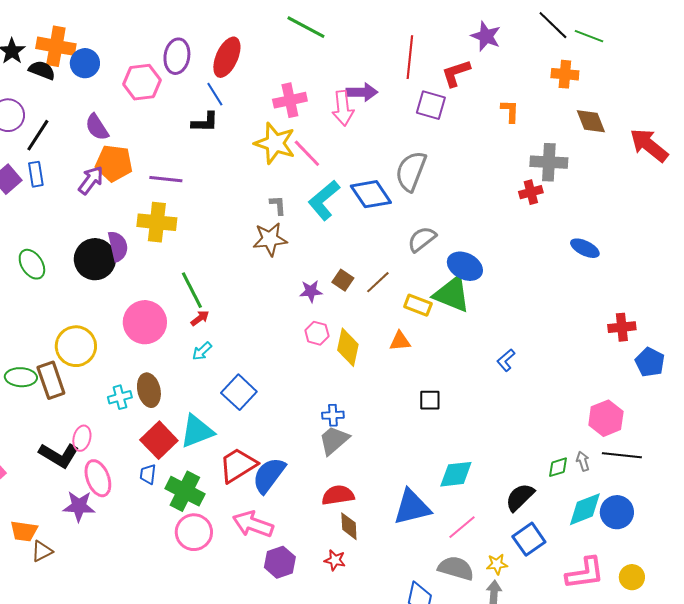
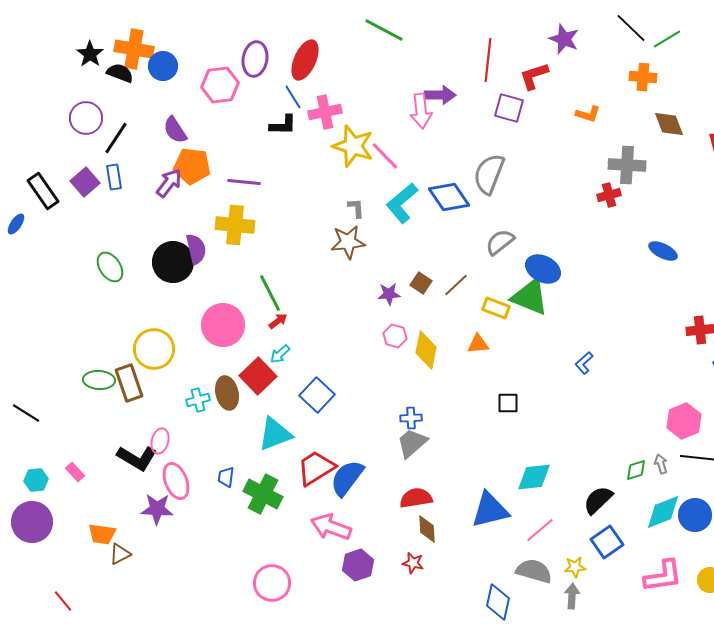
green line: (589, 36) -> (667, 39), turned -52
pink cross: (290, 100) -> (325, 112), moved
orange L-shape: (510, 111) -> (588, 114), turned 105
red square: (159, 440) -> (258, 376), moved
pink circle: (194, 532) -> (272, 583), moved

